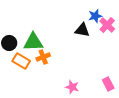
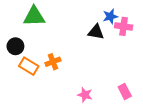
pink cross: (107, 25) -> (124, 26), turned -35
green triangle: (33, 42) -> (34, 16), moved

